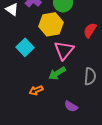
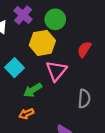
green arrow: (57, 73) -> (33, 90), moved

